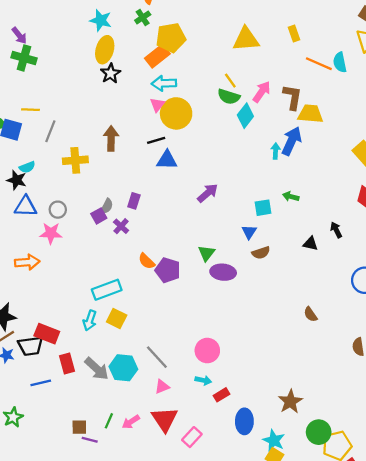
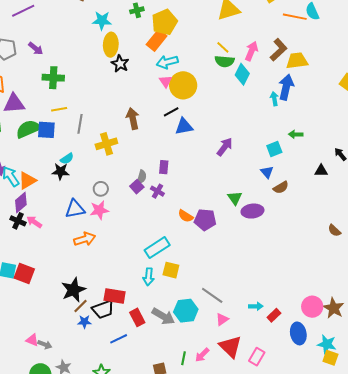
green cross: (143, 17) -> (137, 10), turned 32
green cross: (24, 58) -> (53, 78), moved
brown L-shape: (292, 97) -> (279, 50), turned 50
blue triangle: (26, 206) -> (75, 209), moved
pink circle: (207, 351) -> (312, 307), moved

